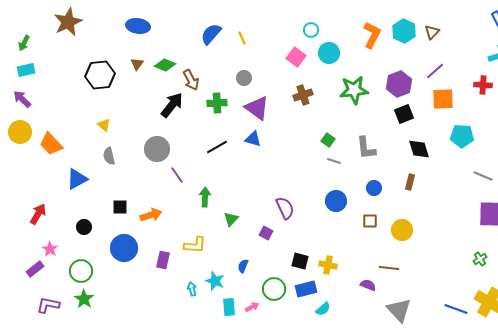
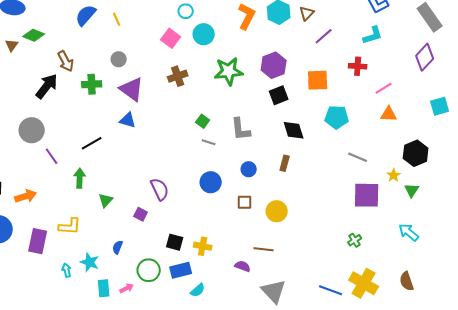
green diamond: (165, 65) -> (34, 35), moved
purple line: (435, 71) -> (324, 36), moved
black line: (217, 147) -> (92, 143), moved
purple rectangle: (163, 260) -> (38, 241), size x1.4

